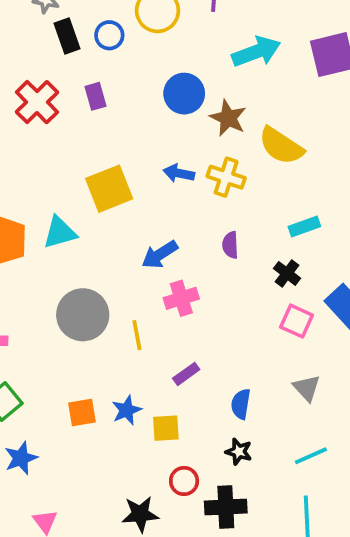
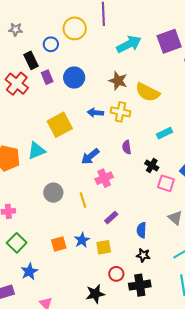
black rectangle: (67, 36) -> (31, 60), moved
blue circle: (184, 94) -> (74, 77), moved
black cross: (287, 273) -> (152, 166), moved
gray circle: (83, 315) -> (53, 193), size x0.7

